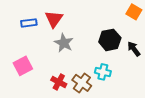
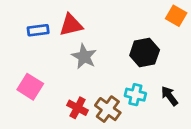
red triangle: (54, 19) -> (71, 25), turned 42
black arrow: (134, 49) -> (170, 96), moved
pink square: (23, 66) -> (30, 87), turned -30

